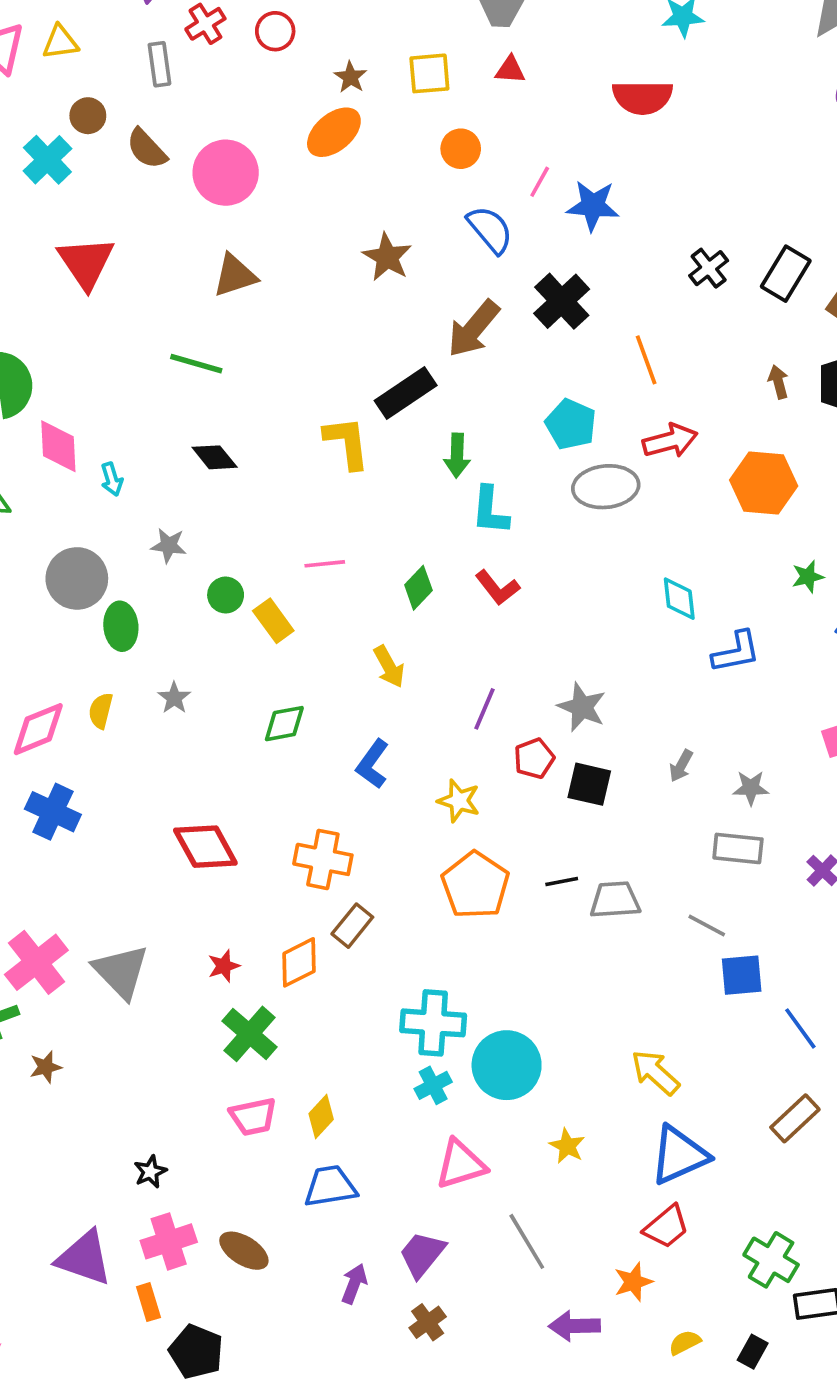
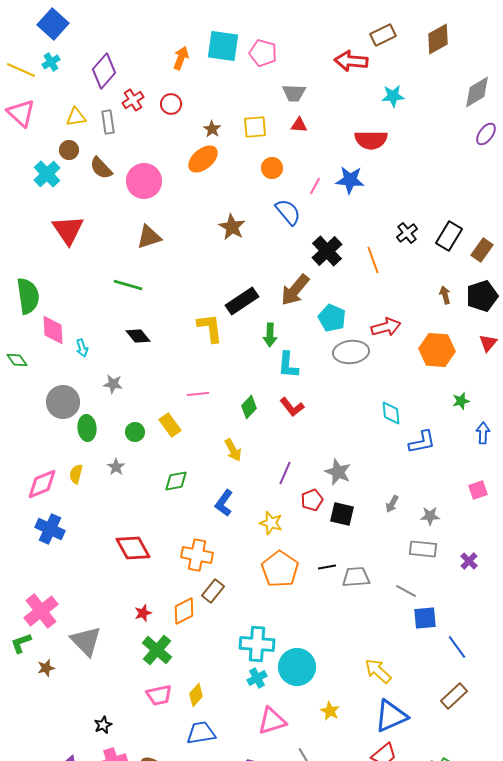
yellow triangle: (60, 42) -> (76, 117), moved
blue star: (593, 206) -> (350, 180), moved
brown arrow: (474, 329) -> (295, 290), moved
orange line: (646, 360) -> (373, 260), moved
green circle: (226, 595) -> (135, 432), moved
gray triangle: (121, 971) -> (86, 641), moved

